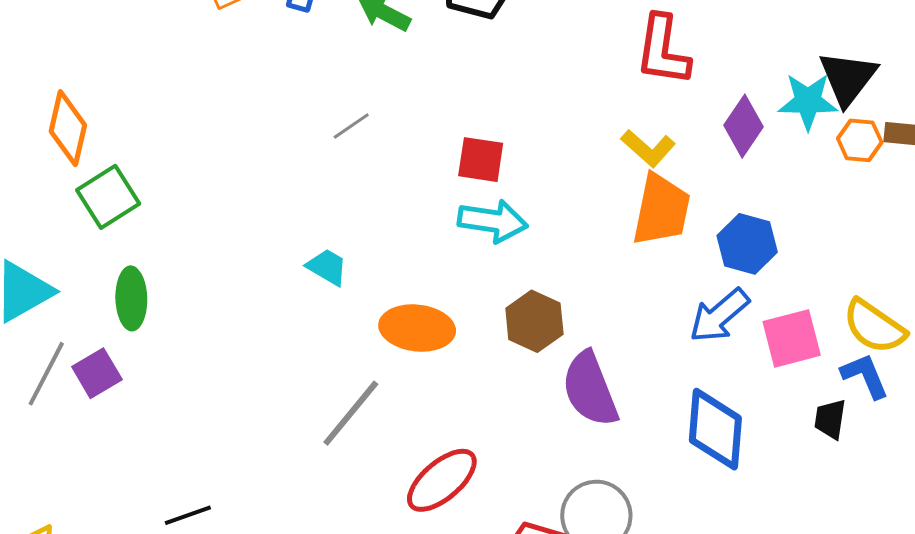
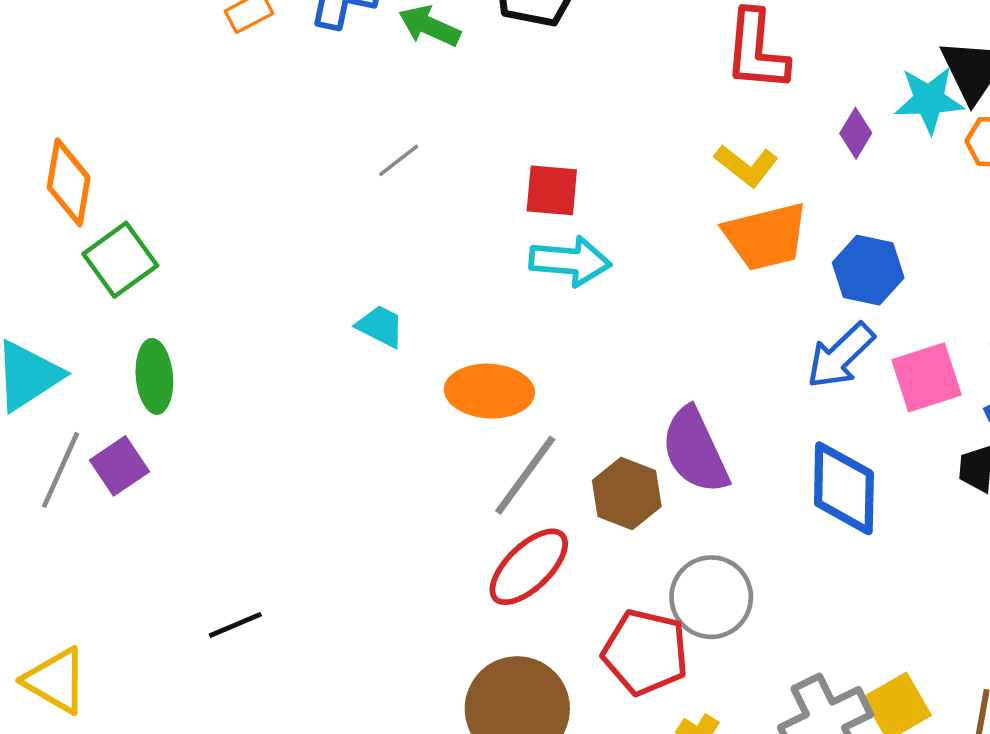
purple diamond: (744, 126) -> (856, 133), size x0.7
orange trapezoid: (661, 210) -> (766, 236), turned 68
brown hexagon: (534, 321) -> (627, 494), moved
gray line: (351, 413) -> (525, 475), moved

